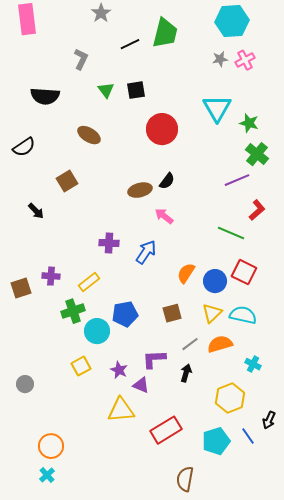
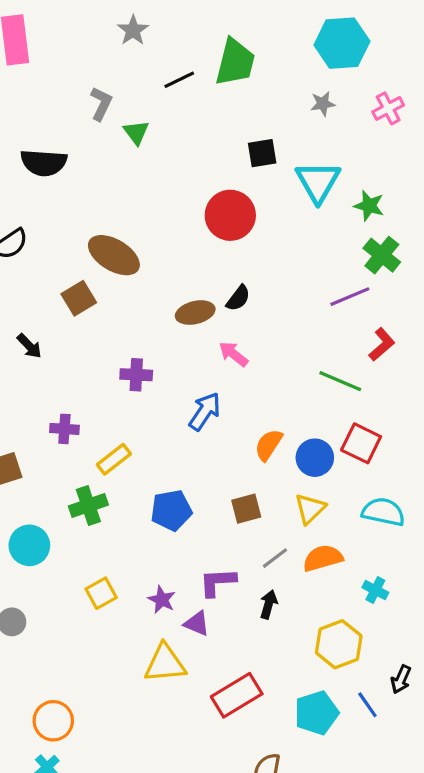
pink cross: (245, 60) -> (388, 108), moved
green triangle: (106, 90) -> (136, 132), moved
black square: (136, 90) -> (262, 153), moved
brown ellipse: (89, 135) -> (114, 255), moved, size x1.4
purple cross: (109, 243) -> (136, 375), moved
purple cross: (51, 276) -> (64, 429), moved
cyan semicircle: (243, 315) -> (383, 512), moved
cyan circle: (97, 331) -> (29, 545), moved

